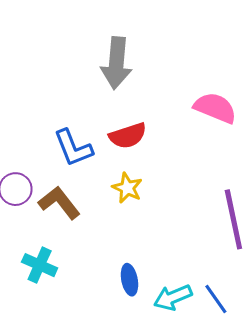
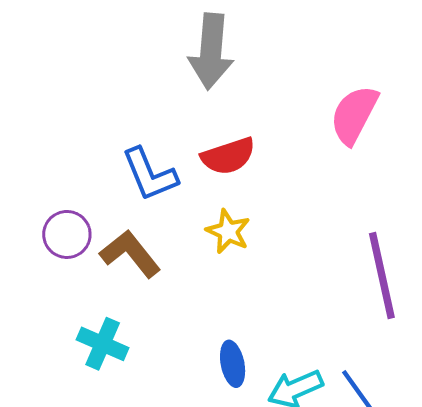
pink semicircle: (215, 108) -> (354, 115), turned -84

